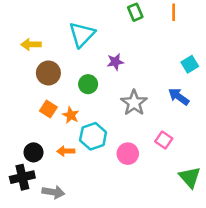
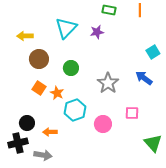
green rectangle: (135, 12) -> (109, 10), turned -56
purple star: (115, 62) -> (97, 32), moved
pink square: (164, 140) -> (132, 113), turned -32
orange arrow: (66, 151) -> (50, 132), moved

